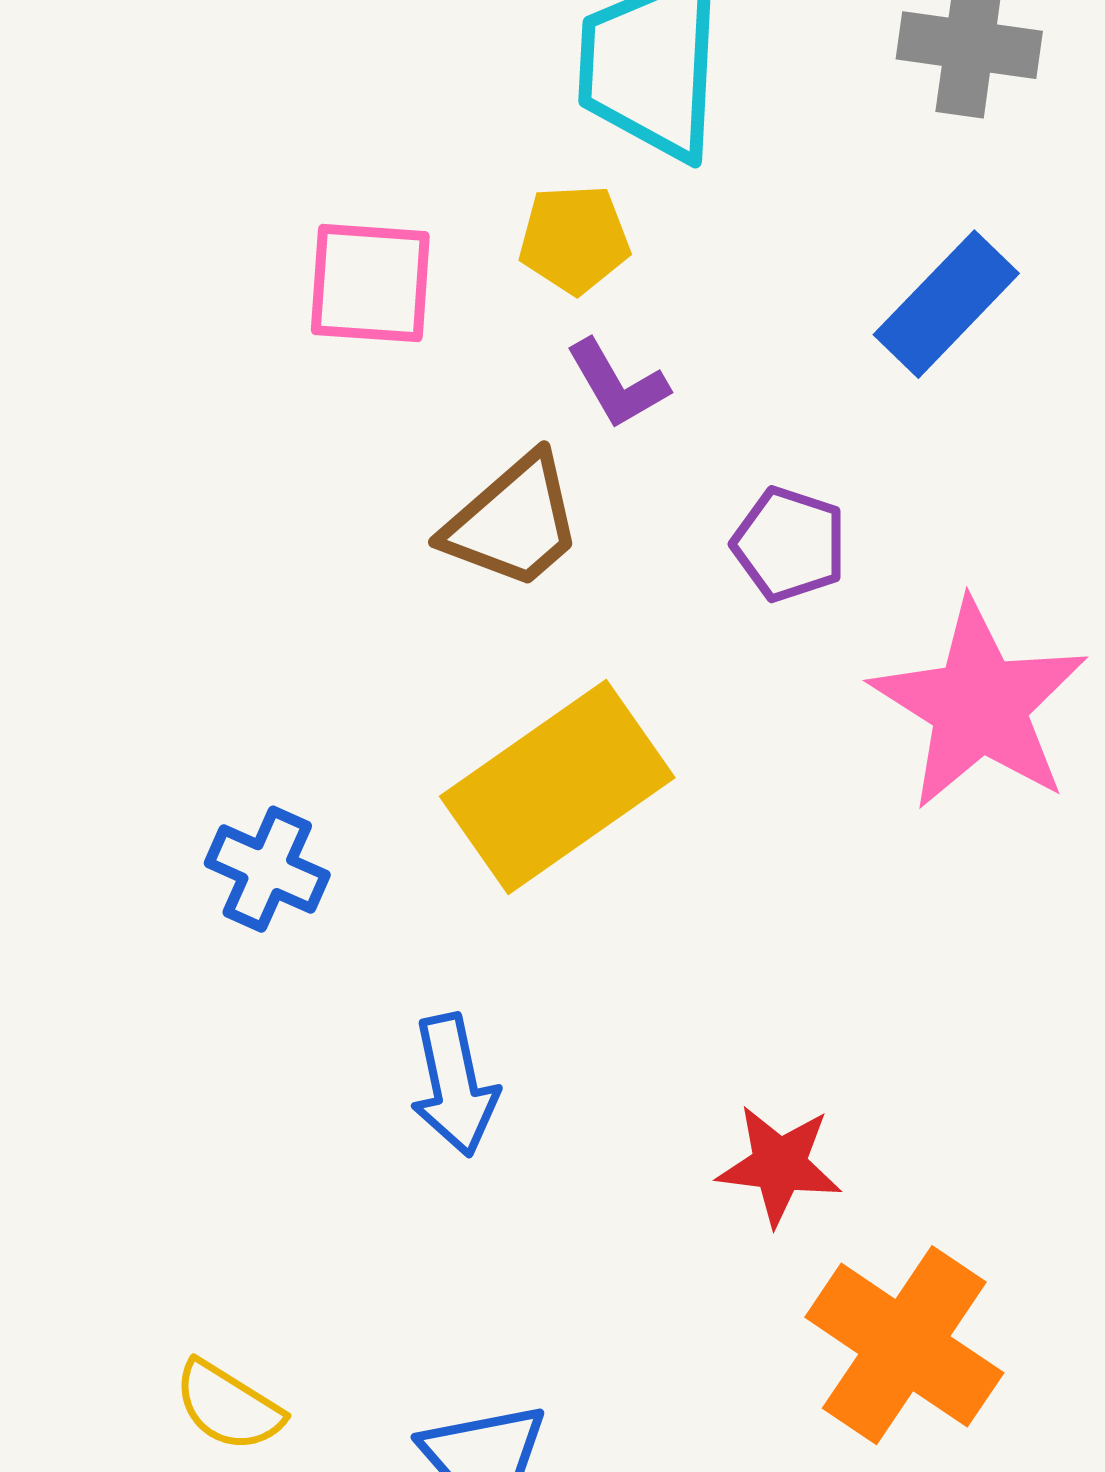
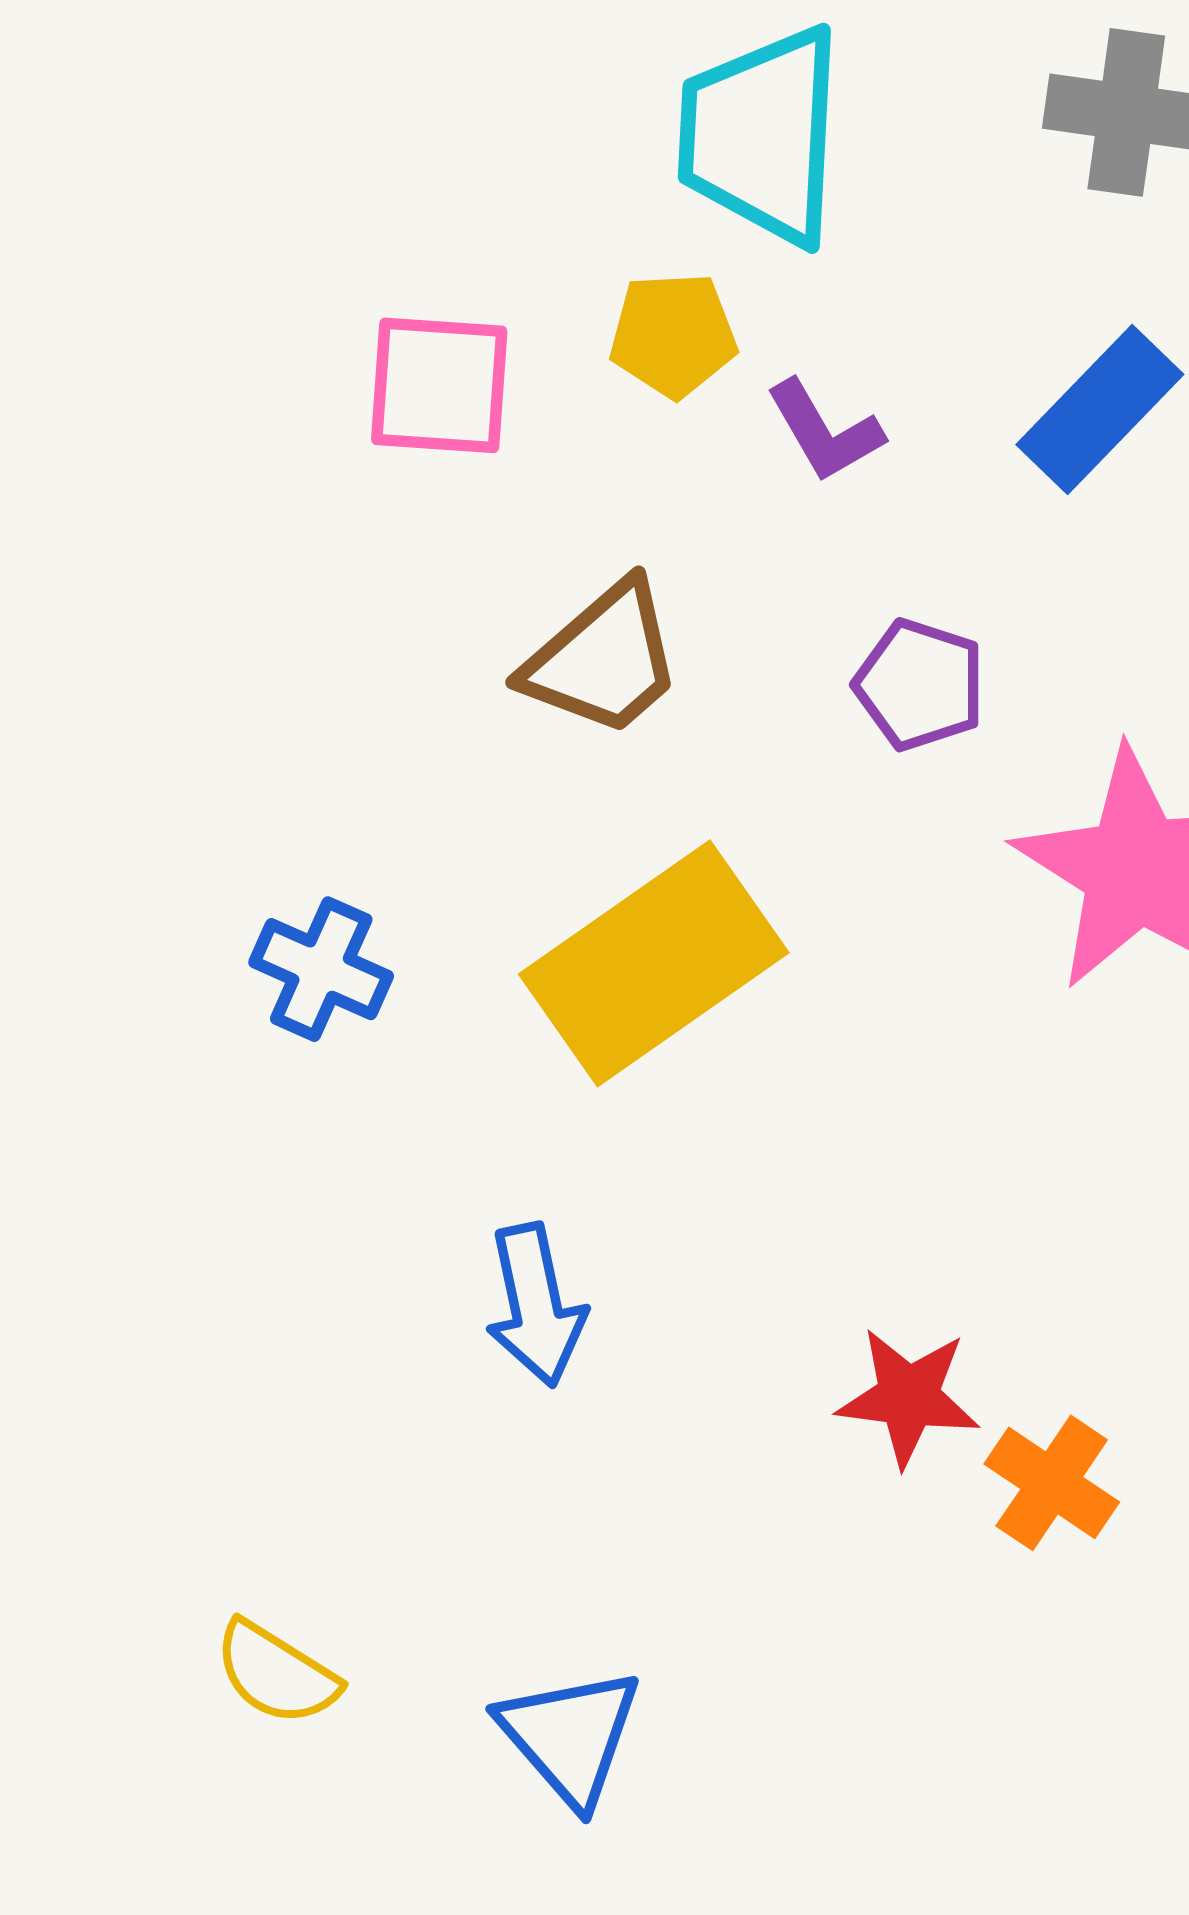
purple L-shape: (617, 384) -> (825, 431), moved
blue cross: (267, 869) -> (321, 969), moved
orange cross: (904, 1345) -> (1052, 1483), moved, size x0.6

